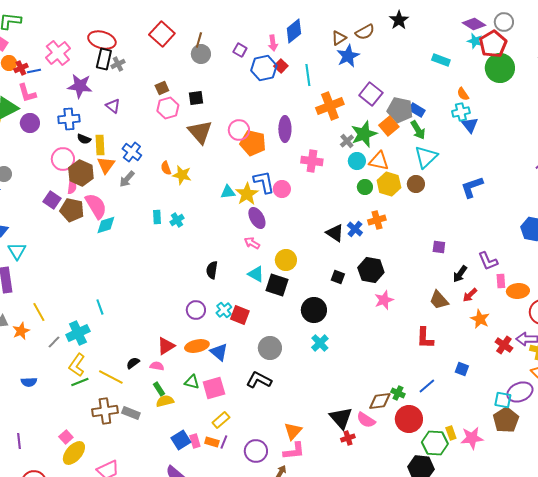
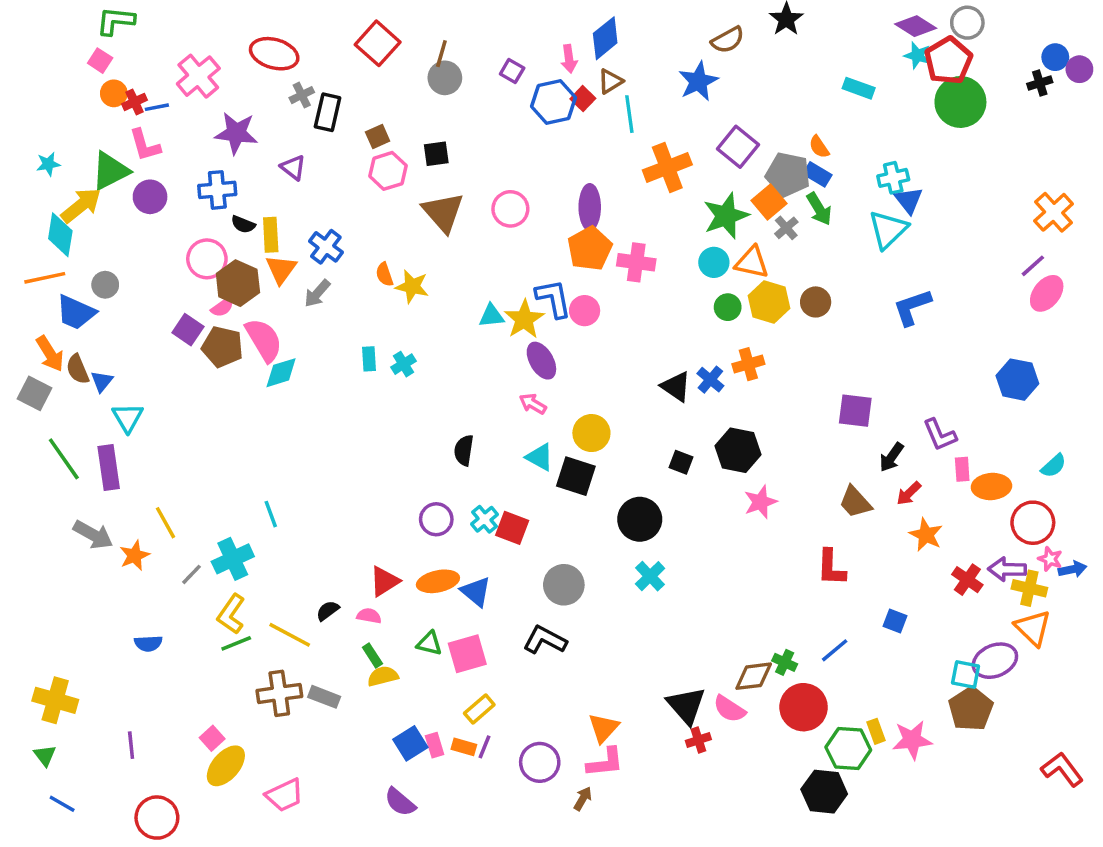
brown triangle: (339, 38) -> (610, 81), moved
black rectangle: (104, 59) -> (328, 112), moved
orange semicircle: (463, 94) -> (819, 147), moved
gray cross: (347, 141) -> (786, 228), moved
orange pentagon: (253, 143) -> (590, 249), moved, turned 30
cyan triangle: (426, 157) -> (888, 230), moved
pink semicircle: (72, 187) -> (222, 307), turned 48
purple square: (439, 247) -> (855, 411), size x1.5

